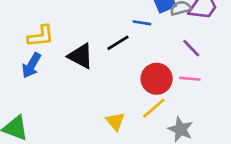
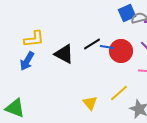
blue line: (142, 23) -> (107, 47), moved
red circle: (157, 79) -> (121, 51), moved

